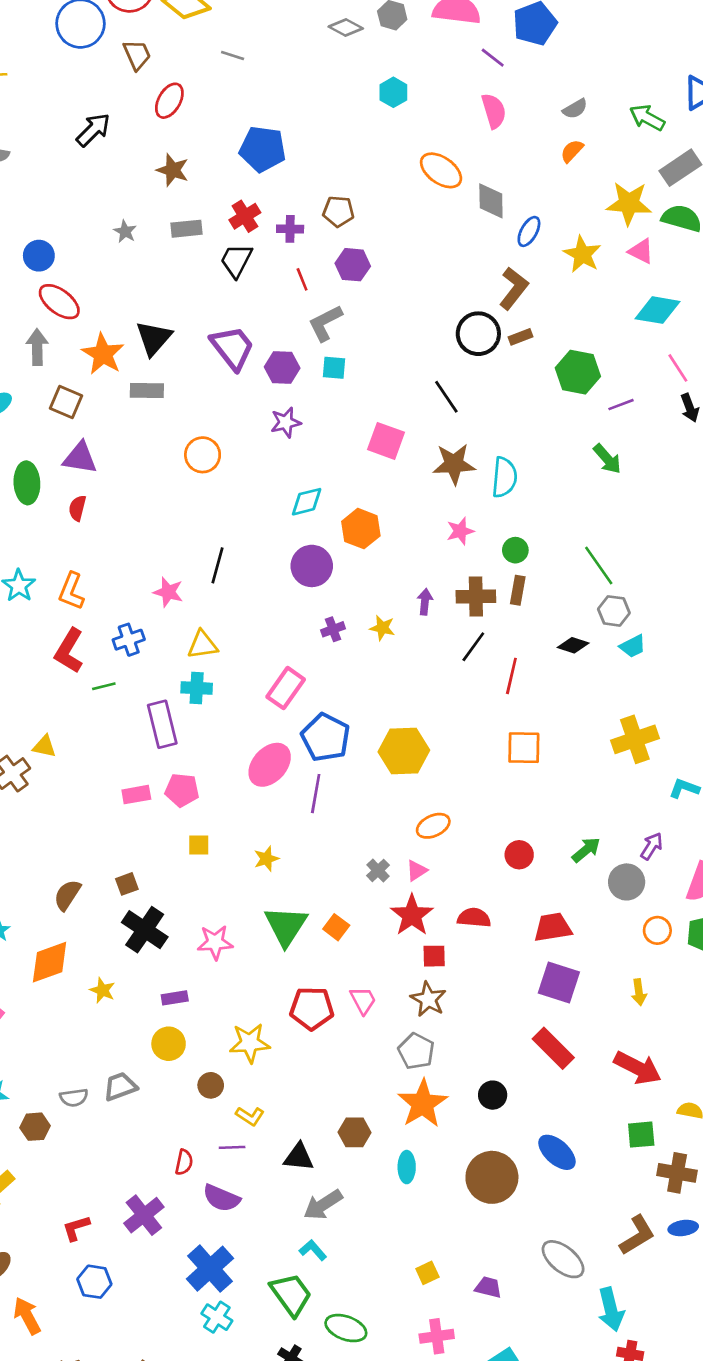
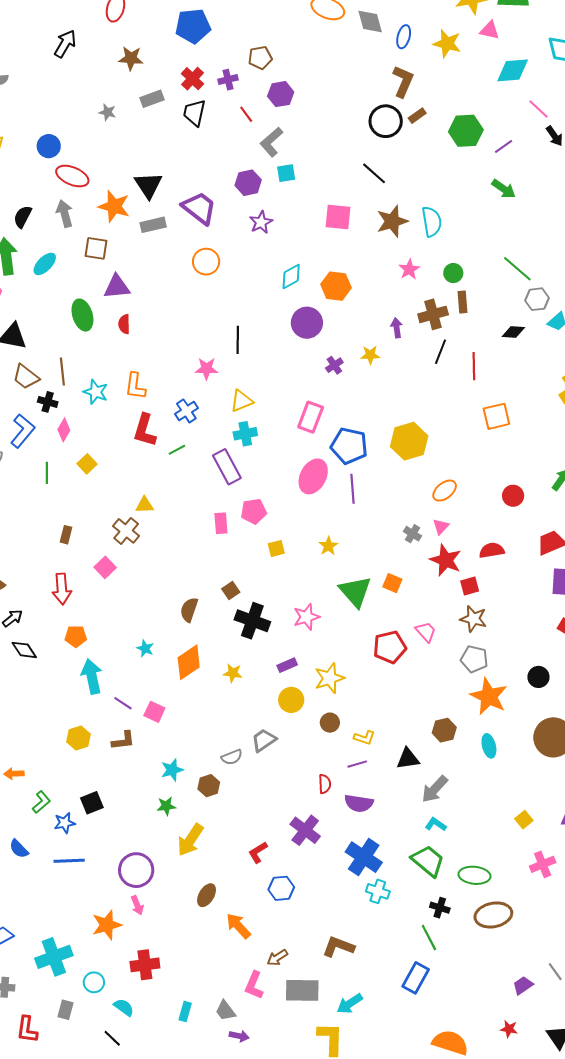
purple trapezoid: (232, 348) -> (199, 208), moved
pink rectangle: (136, 795) -> (221, 523), turned -70
yellow star: (250, 1043) -> (329, 678), moved

